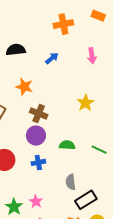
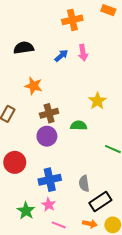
pink arrow: (92, 56) -> (83, 53), moved
brown cross: (39, 113) -> (49, 113), turned -36
green semicircle: (67, 145) -> (79, 126), moved
blue cross: (38, 162) -> (50, 180), moved, size x1.5

